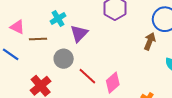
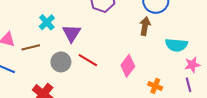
red line: (87, 76) -> (88, 60), moved
pink diamond: (113, 83) -> (128, 66), moved

